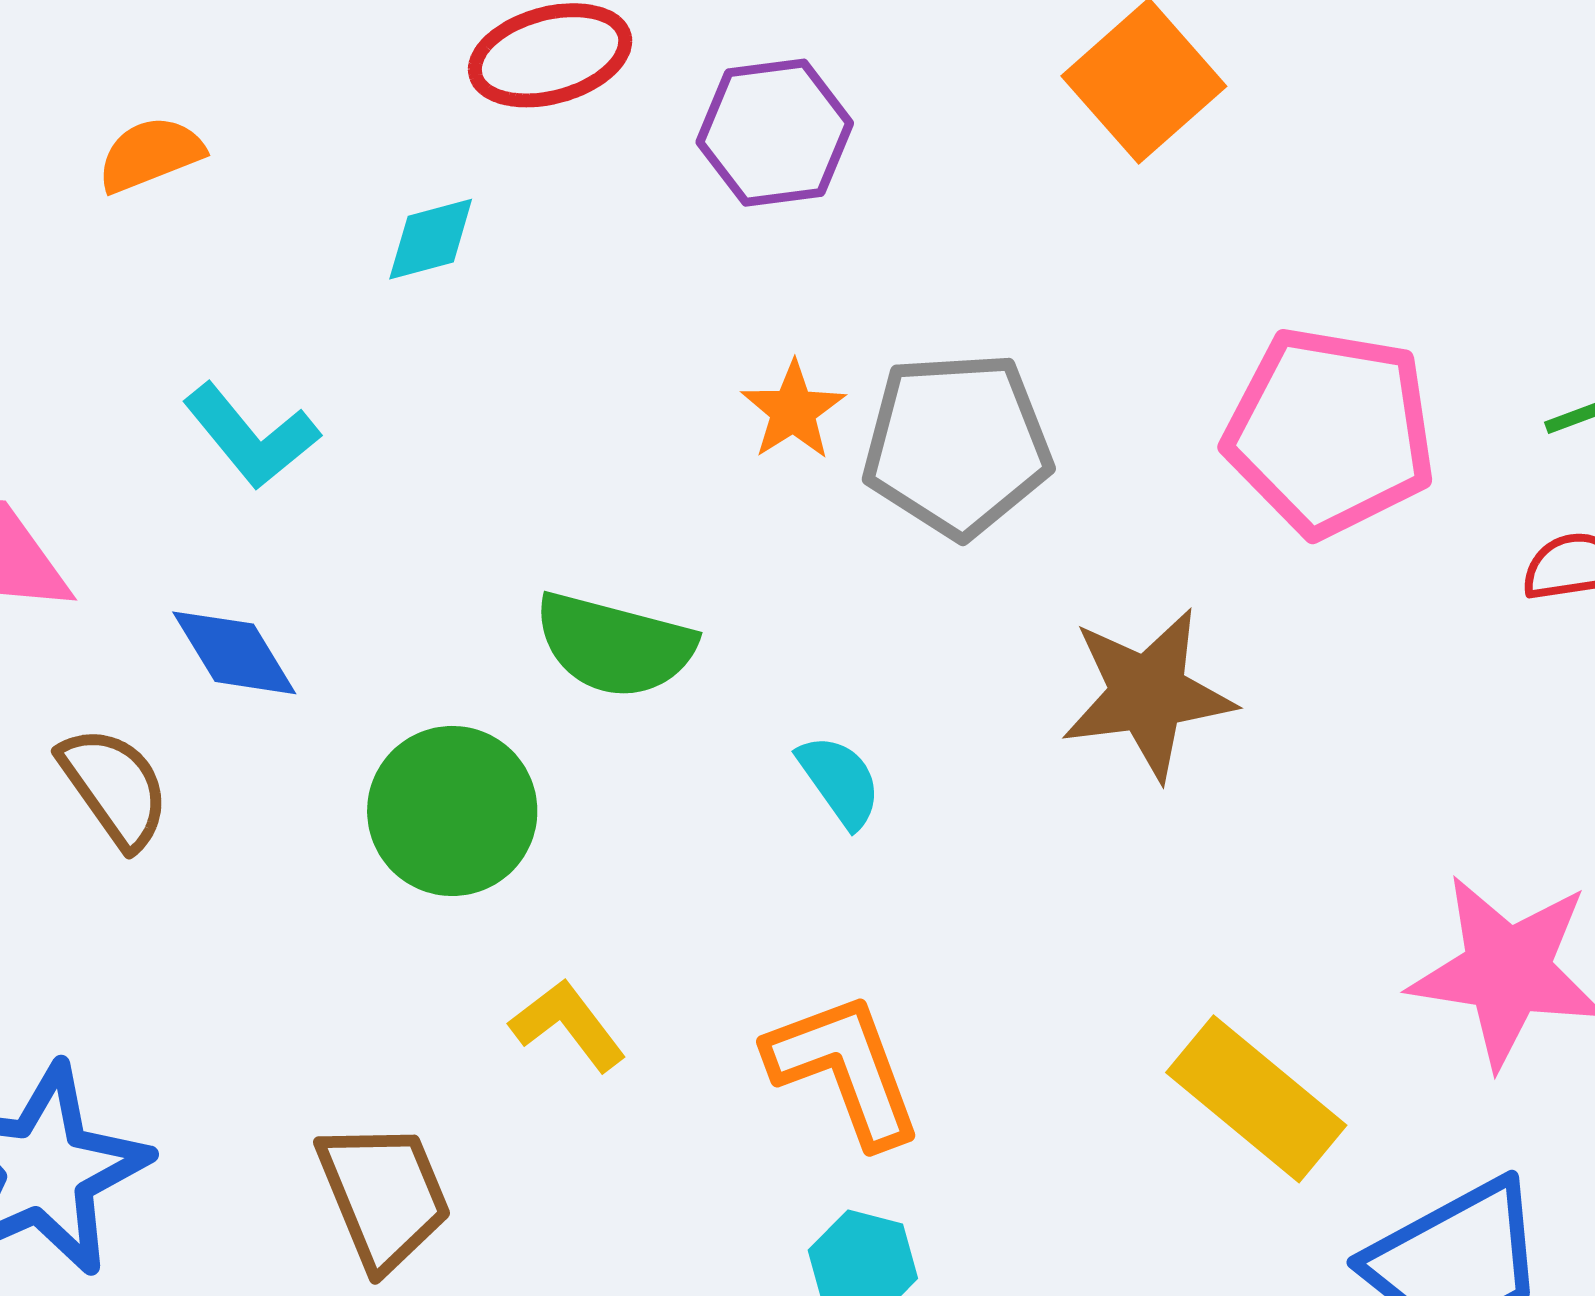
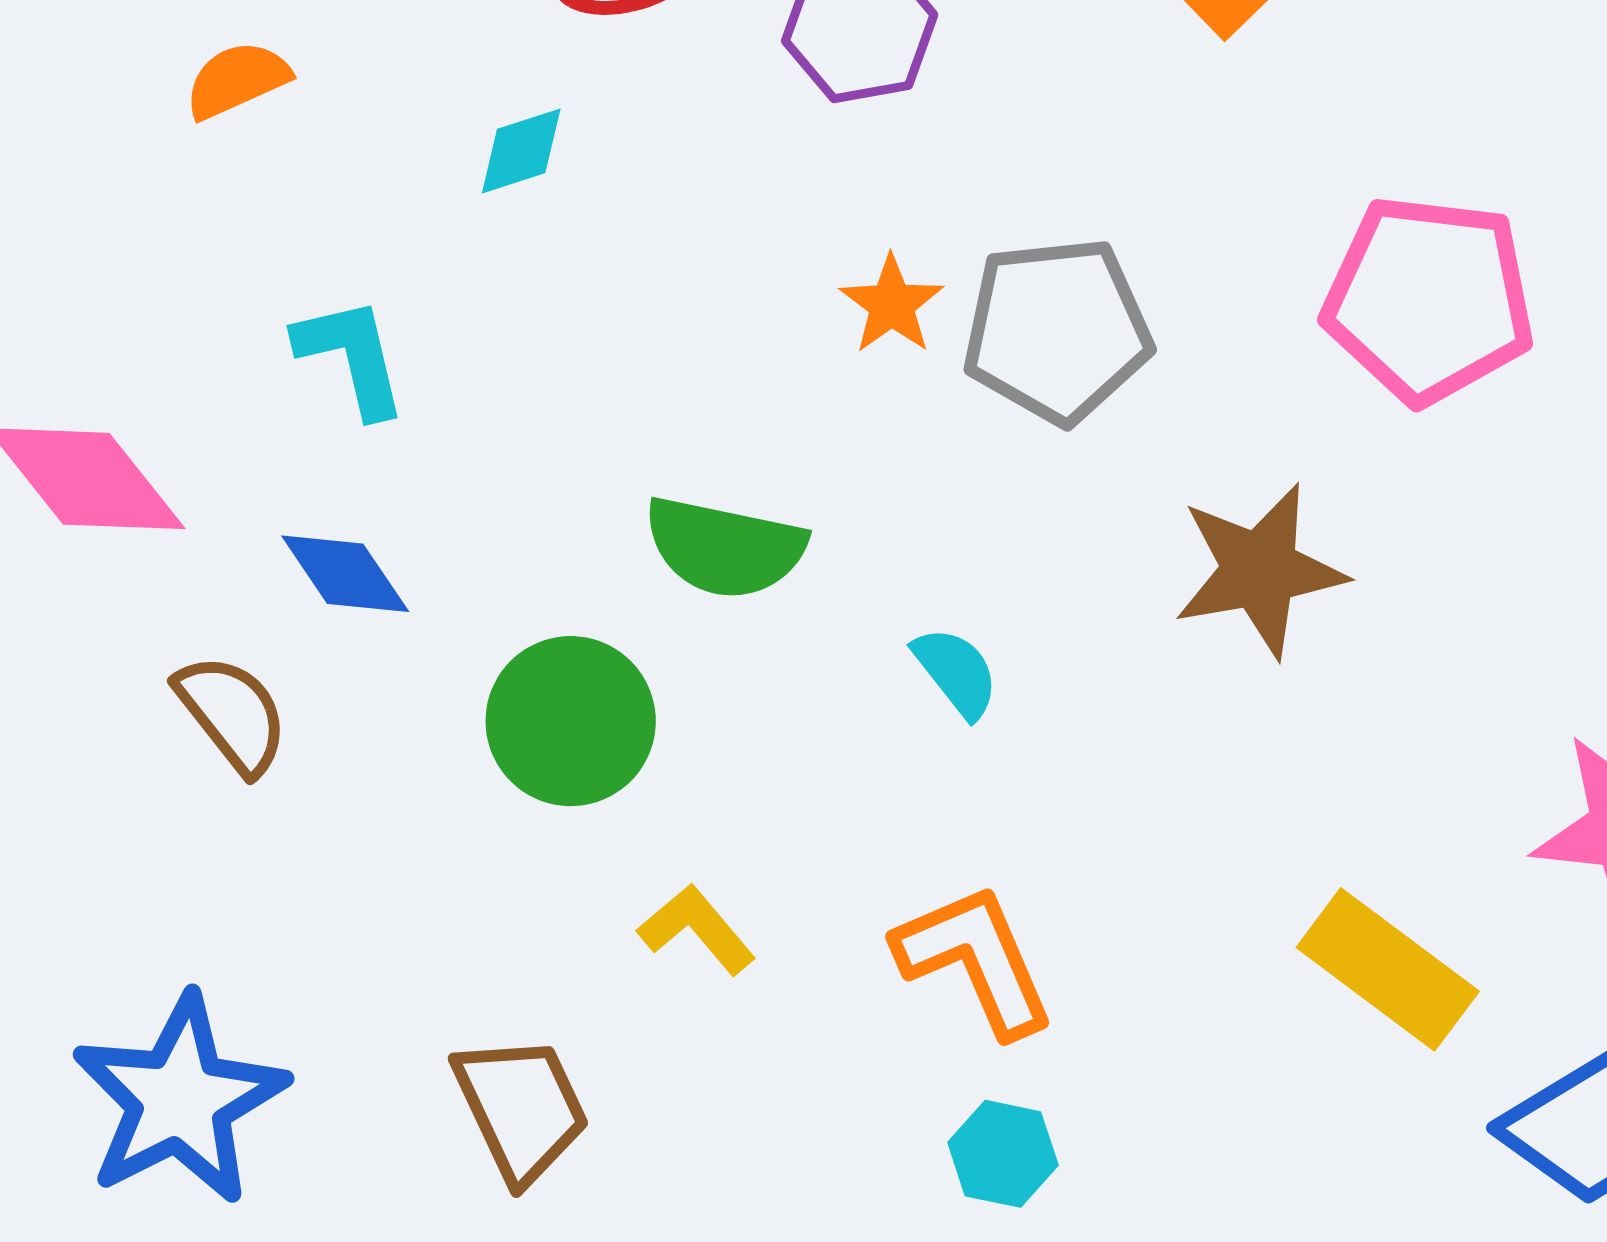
cyan L-shape: (251, 436) -> (351, 356), turned -151

